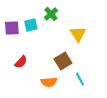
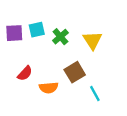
green cross: (51, 14) -> (60, 37), moved
orange semicircle: (49, 82) -> (49, 88), moved

